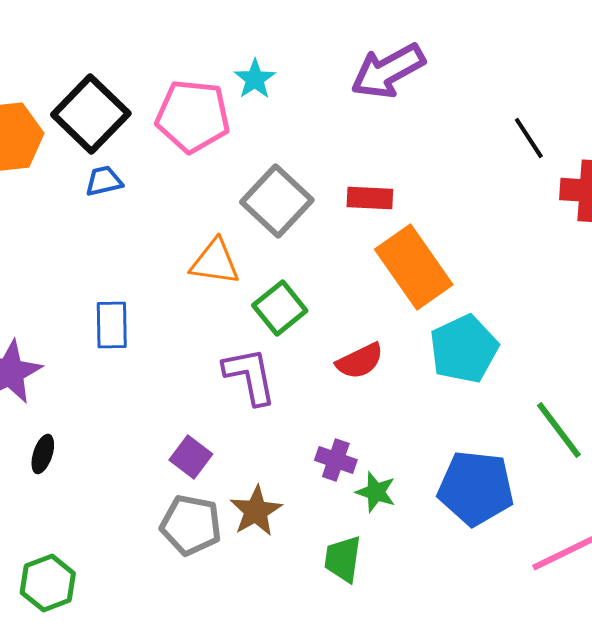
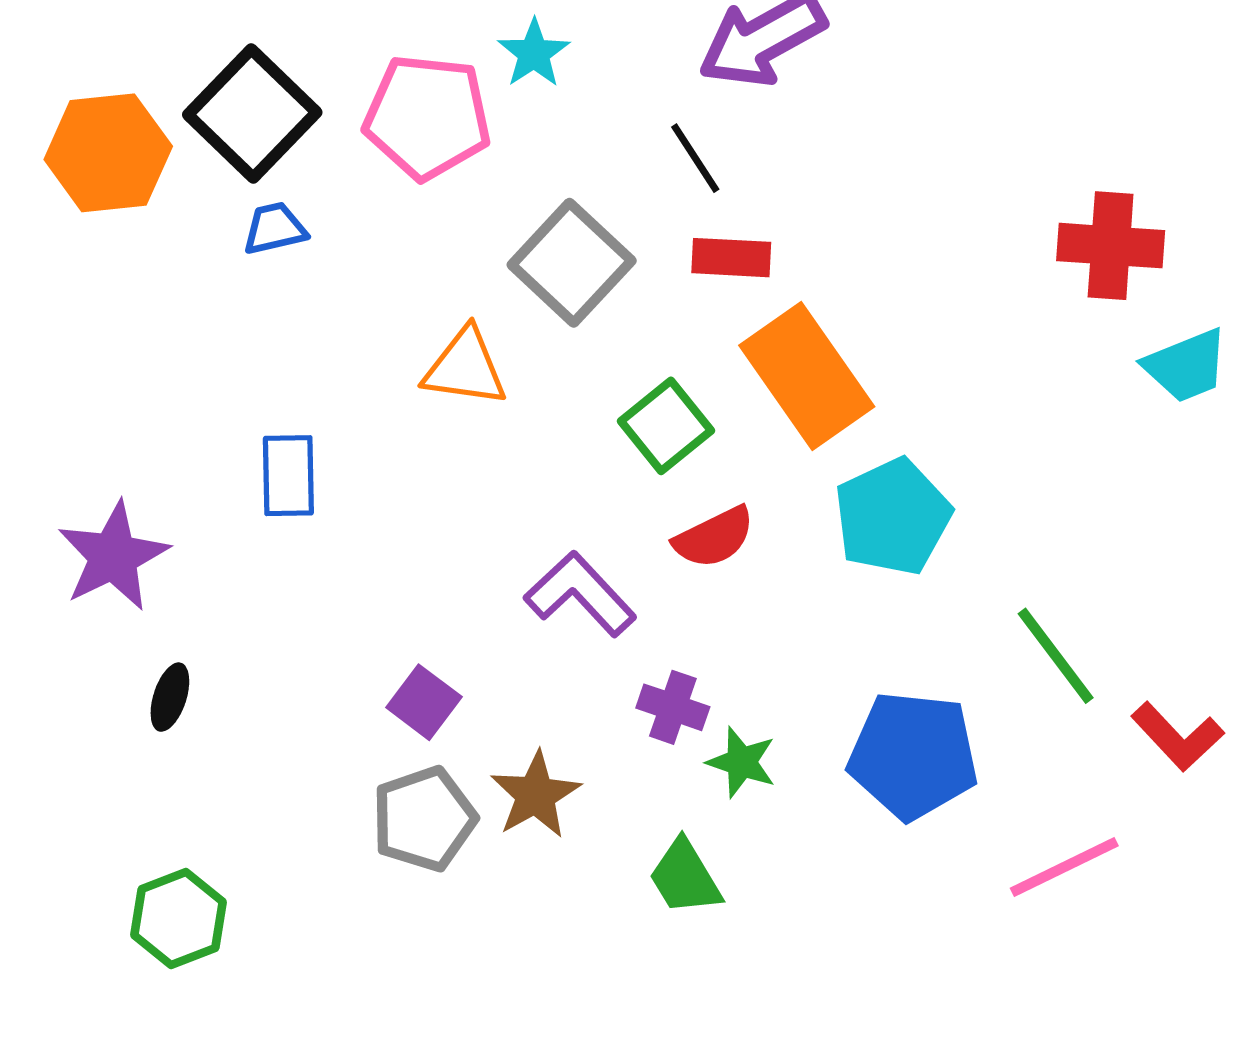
black line: (529, 138) -> (695, 158), moved
green square: (280, 308) -> (666, 426), moved
purple L-shape: (250, 376) -> (580, 594), moved, turned -32
gray pentagon: (191, 525) -> (424, 819), turned -30
green trapezoid: (343, 559) -> (685, 877), turned -39

